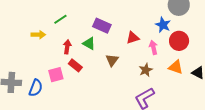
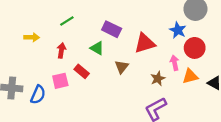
yellow arrow: (38, 35) -> (32, 37), moved
red triangle: (133, 38) -> (145, 43), size x1.5
red arrow: (67, 47) -> (61, 50), moved
pink arrow: (153, 47) -> (175, 63), moved
orange triangle: (176, 67) -> (190, 76), turned -35

